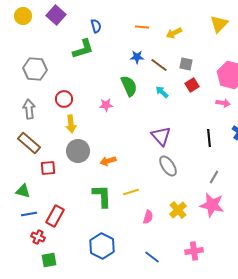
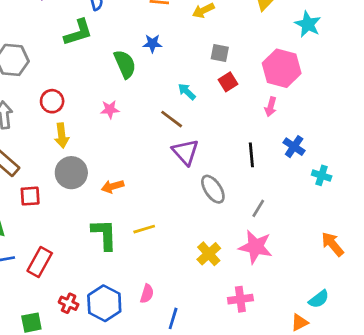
brown line: (159, 65) -> (172, 119), moved
green semicircle: (129, 86) -> (125, 64), moved
pink arrow: (223, 103) -> (271, 107), turned 96
gray ellipse: (168, 166) -> (213, 189), moved
pink semicircle: (148, 217) -> (147, 294), moved
red cross: (38, 237) -> (69, 303), moved
pink cross: (194, 251) -> (240, 299), moved
blue line: (152, 257) -> (173, 318), turned 70

